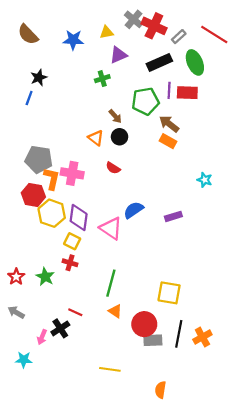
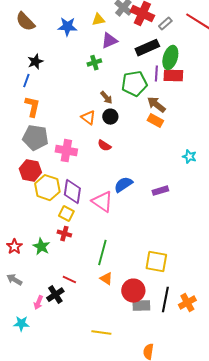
green ellipse: (195, 62) -> (170, 58), moved, turned 40
orange L-shape: (52, 179) -> (32, 107), moved

